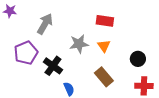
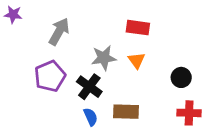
purple pentagon: (26, 53) -> (50, 76), moved
black cross: (53, 66) -> (89, 87), moved
brown rectangle: (104, 77) -> (126, 112), moved, turned -48

